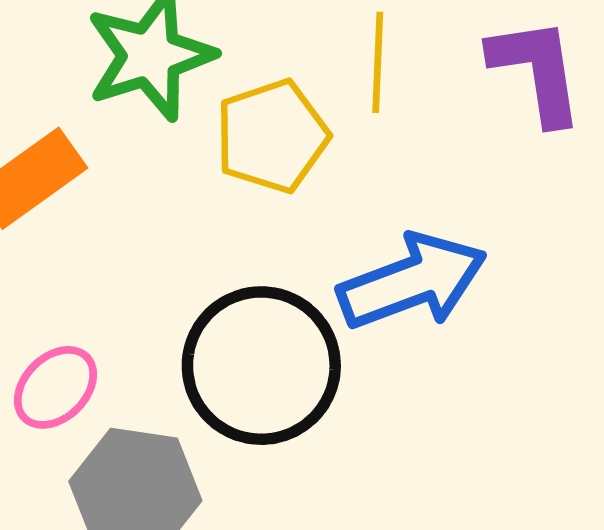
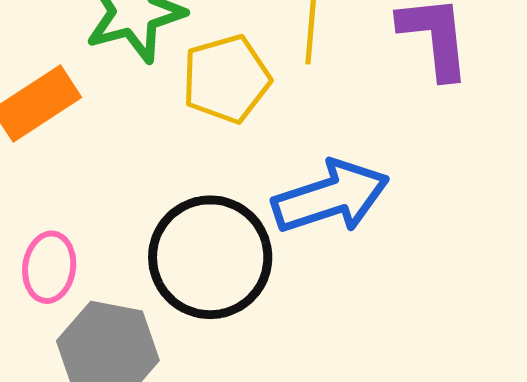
pink ellipse: (56, 387) -> (49, 267), turned -40

